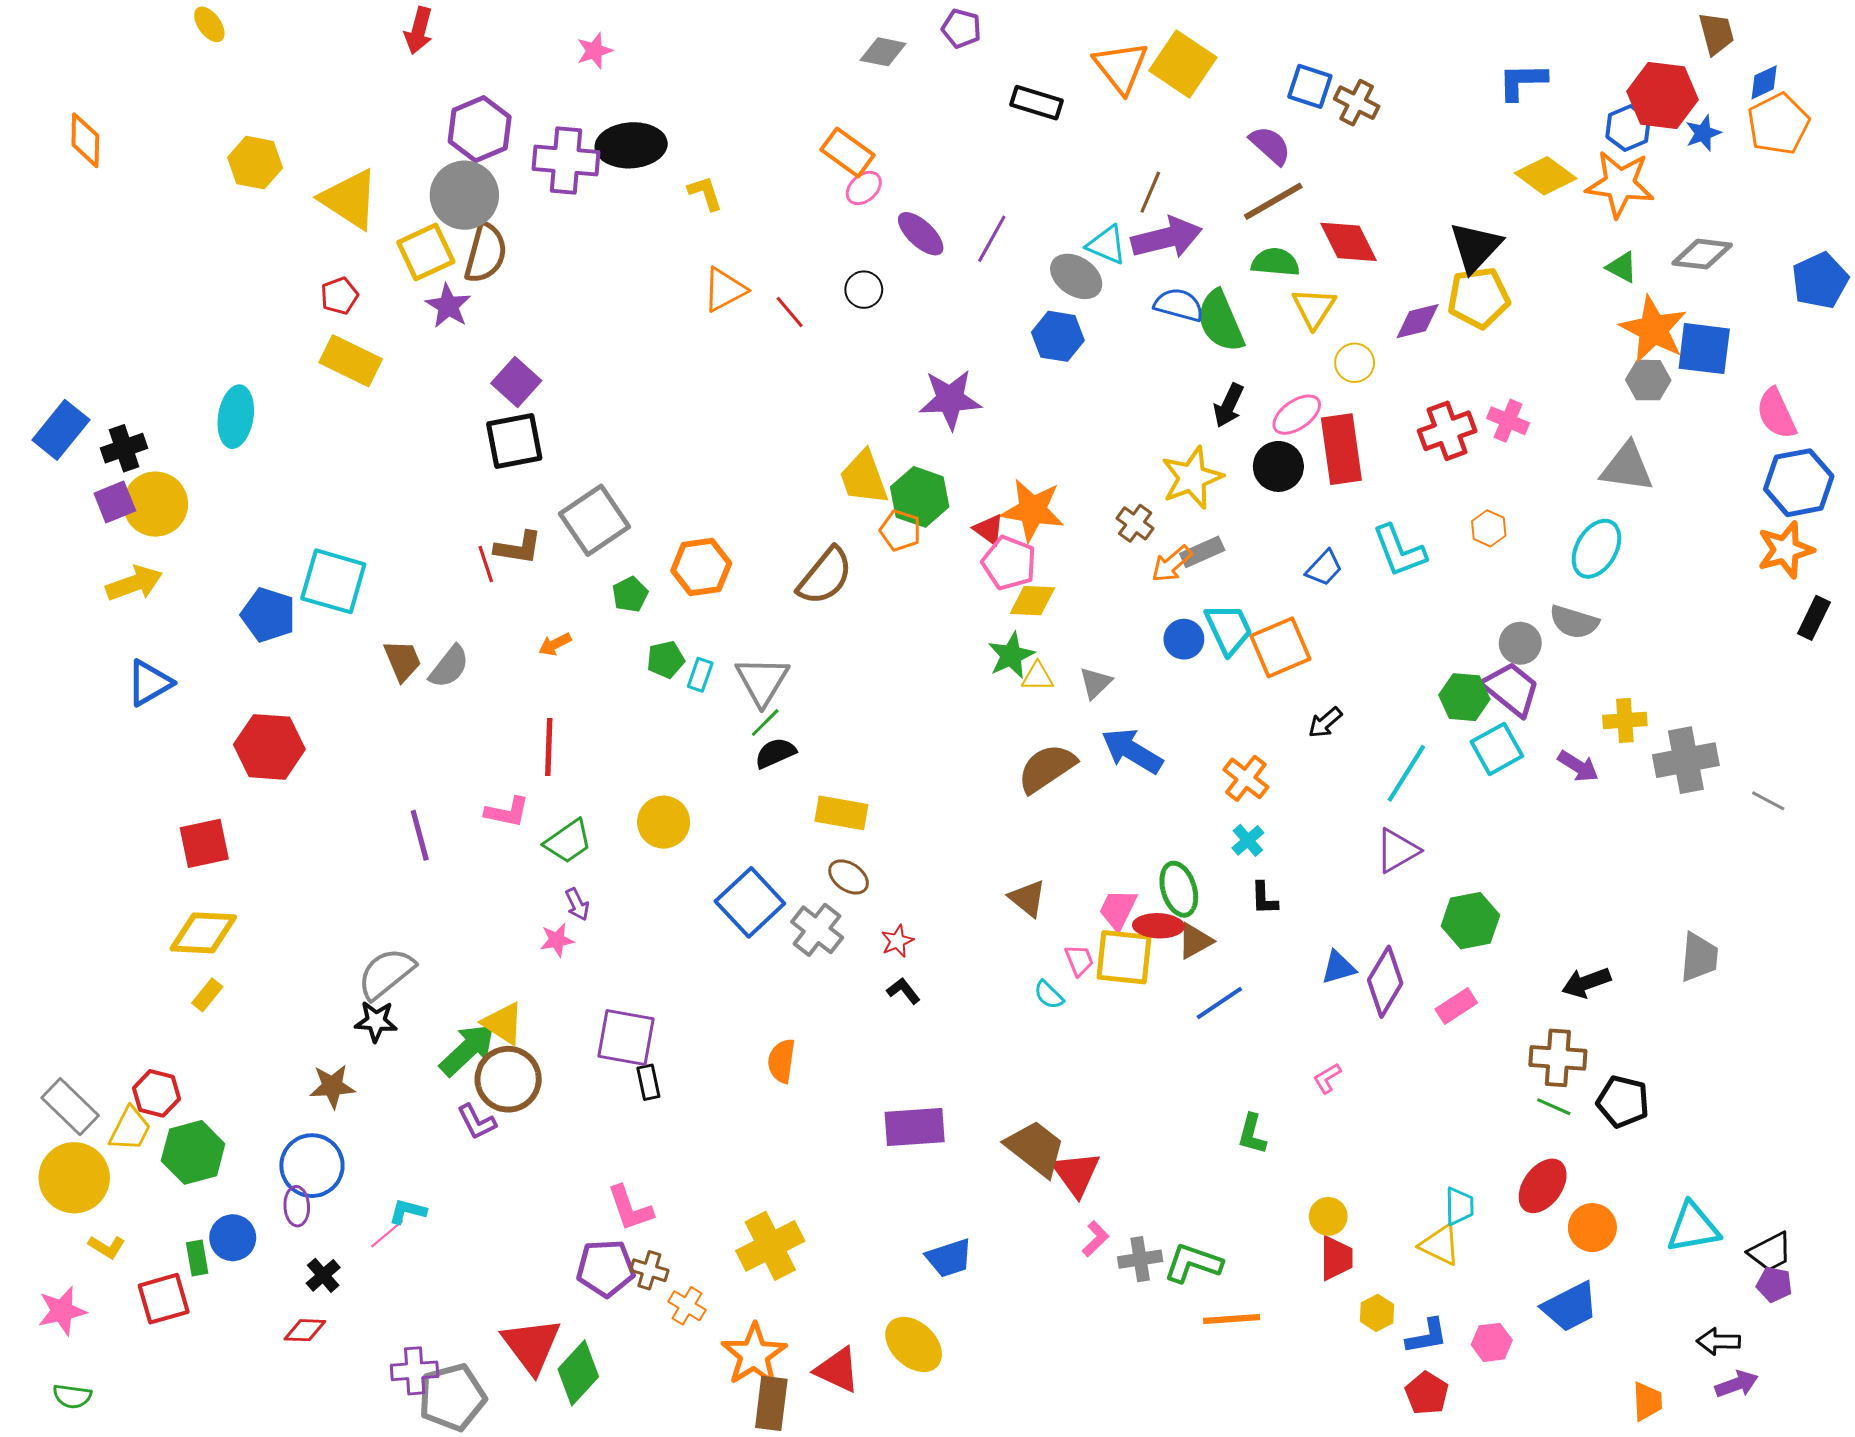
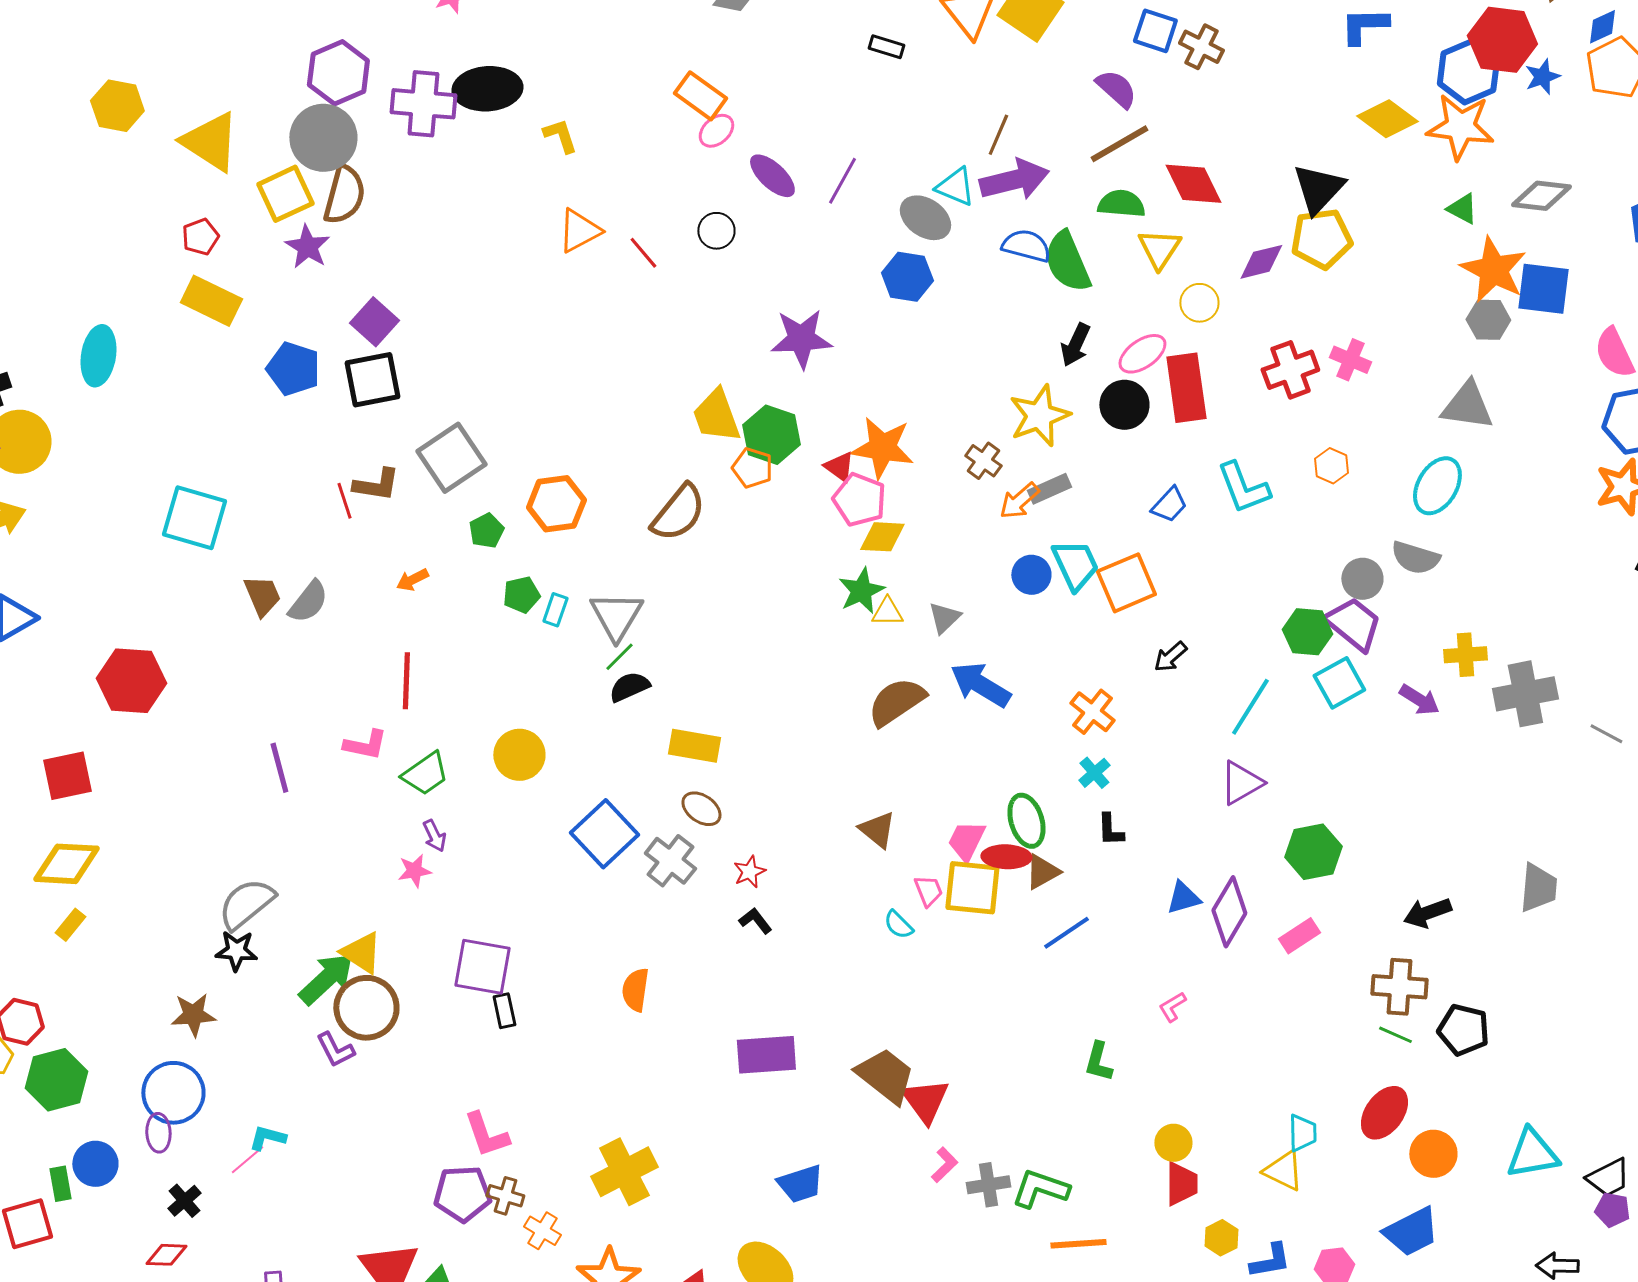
black rectangle: (1037, 103) -> (886, 47), size x0.7
blue hexagon: (1628, 128) -> (1468, 72), size x1.4
blue pentagon: (268, 615) -> (293, 369), moved

